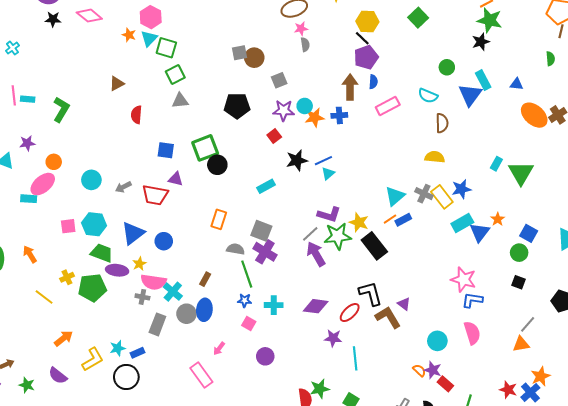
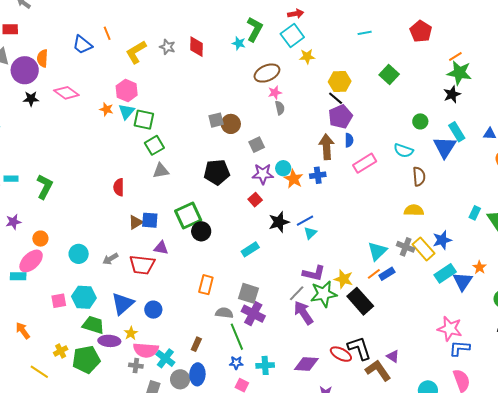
brown triangle: (117, 84) -> (136, 222), moved
orange star: (314, 117) -> (294, 179), turned -30
red ellipse: (350, 313) -> (341, 354), moved, turned 75

